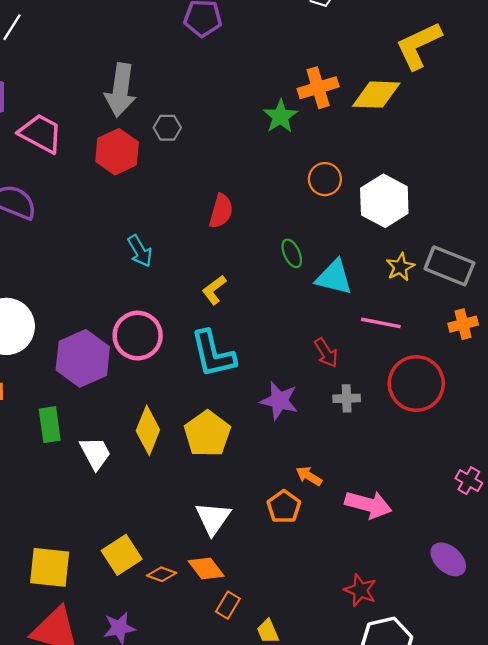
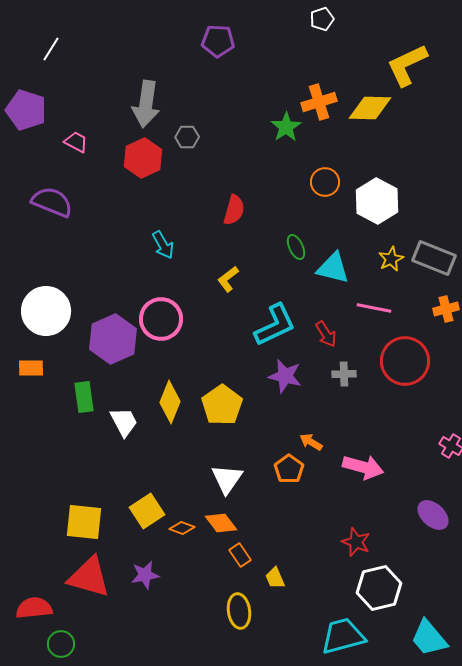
pink trapezoid: (41, 133) -> (76, 142), size x0.6
cyan L-shape: (213, 354) -> (275, 325), moved, turned -102
orange rectangle: (228, 605) -> (240, 555), turned -65

